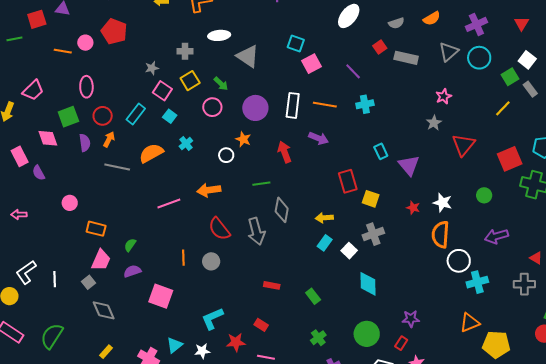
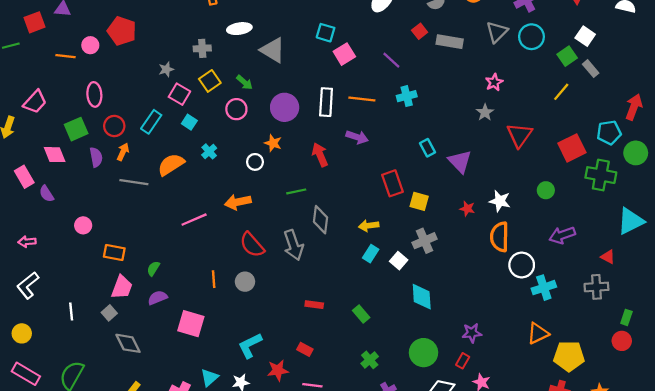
white L-shape: (26, 272) -> (28, 285), moved

